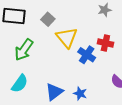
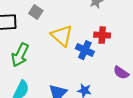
gray square: (48, 19) -> (36, 12), moved

